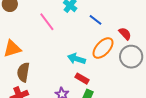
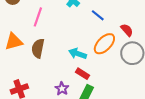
pink line: (47, 22) -> (38, 17), moved, turned 54
brown semicircle: (23, 72) -> (38, 48), moved

